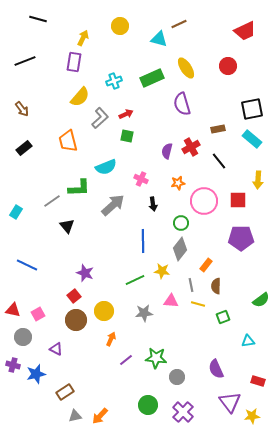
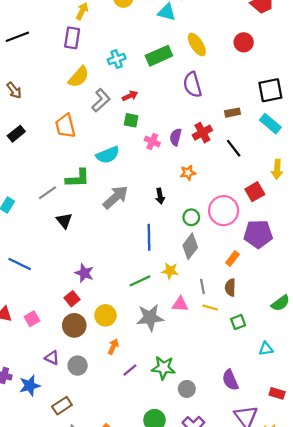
pink cross: (141, 179) -> (152, 142), moved
red square: (238, 200) -> (255, 192), turned -30
pink circle: (204, 201) -> (224, 211), moved
orange rectangle: (206, 265) -> (233, 259), moved
gray star: (144, 313) -> (150, 318), size x1.4
gray circle: (23, 337) -> (78, 366), moved

